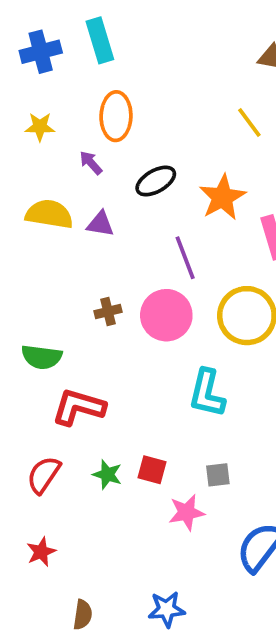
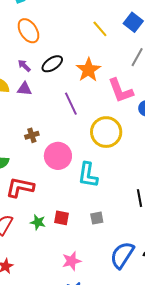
orange ellipse: (116, 116) -> (28, 31), turned -30
purple arrow: (91, 163) -> (24, 66), moved
pink circle: (166, 315) -> (58, 156), moved
pink star: (187, 512) -> (72, 261), moved

